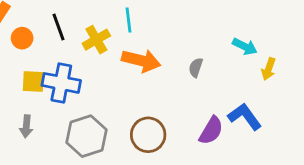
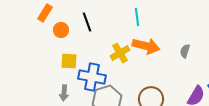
yellow cross: (96, 40) -> (120, 53), moved
blue cross: (61, 83) -> (92, 77), moved

